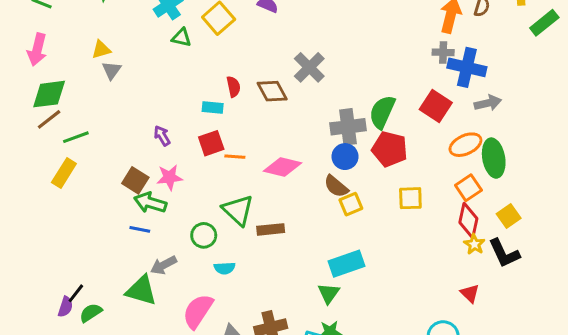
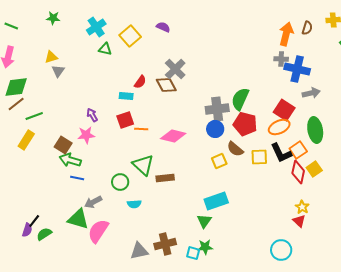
gray cross: (309, 67) -> (175, 69), moved
red semicircle: (233, 87) -> (140, 82), turned 48
red square: (436, 106) -> (284, 110), moved
orange ellipse: (465, 145) -> (279, 127), moved
pink star: (170, 177) -> (86, 135), moved
brown square: (135, 180) -> (63, 145), moved
brown semicircle: (336, 186) -> (235, 149), moved
green arrow: (150, 203) -> (70, 160), moved
yellow square: (509, 216) -> (314, 169), moved
yellow star: (474, 244) -> (302, 207), moved
black L-shape: (504, 253) -> (281, 153), moved
pink semicircle: (198, 311) -> (98, 231), moved

